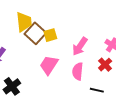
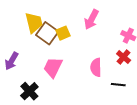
pink arrow: (80, 46) -> (91, 19), moved
pink trapezoid: (49, 65) -> (53, 67), moved

